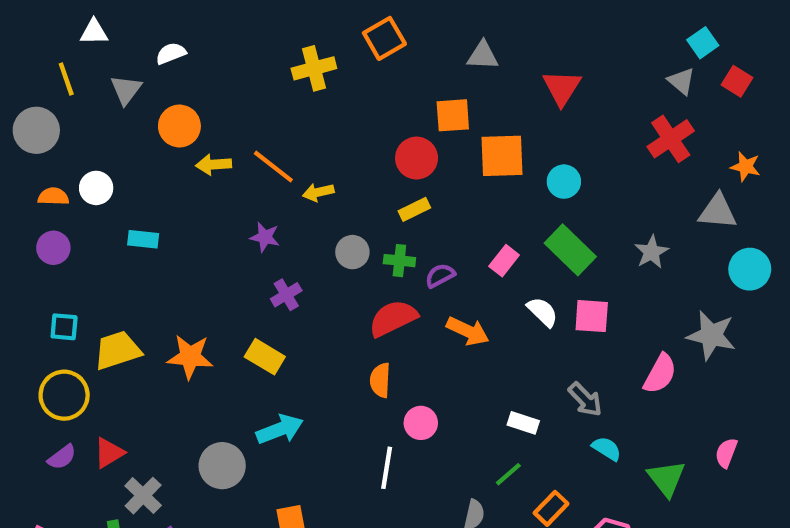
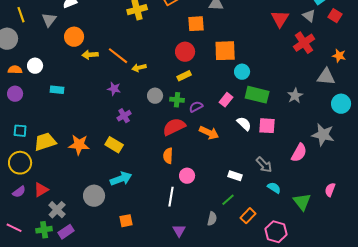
red triangle: (562, 88) -> (280, 19), moved
orange square: (453, 115) -> (196, 24), moved
cyan circle: (564, 182) -> (242, 72), moved
green rectangle: (570, 250) -> (257, 95), turned -30

